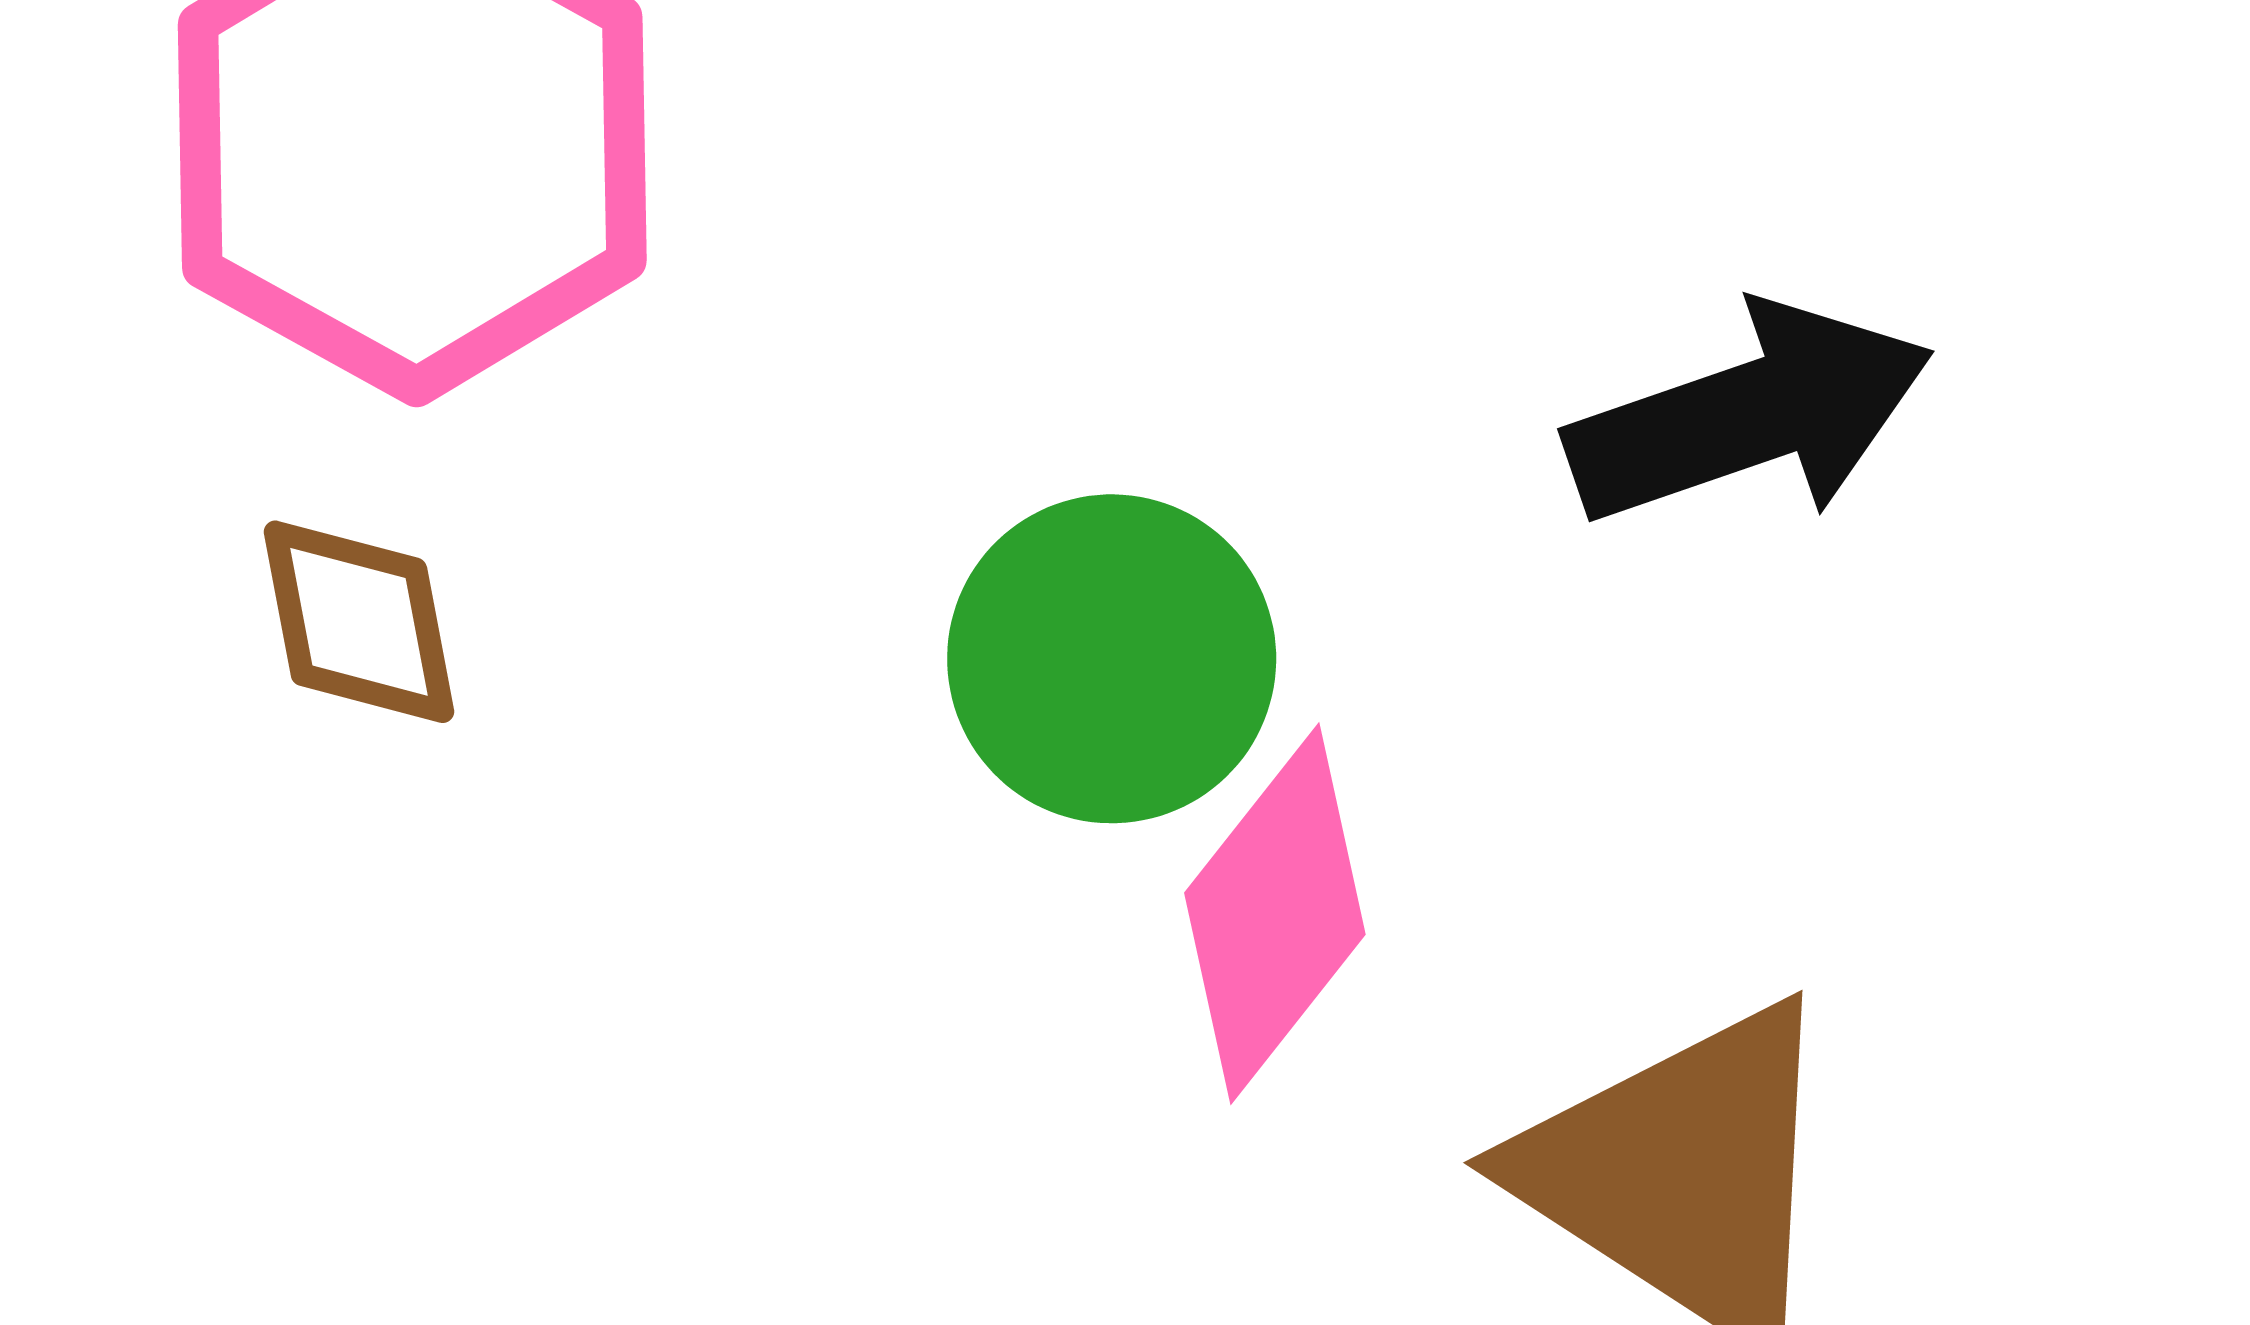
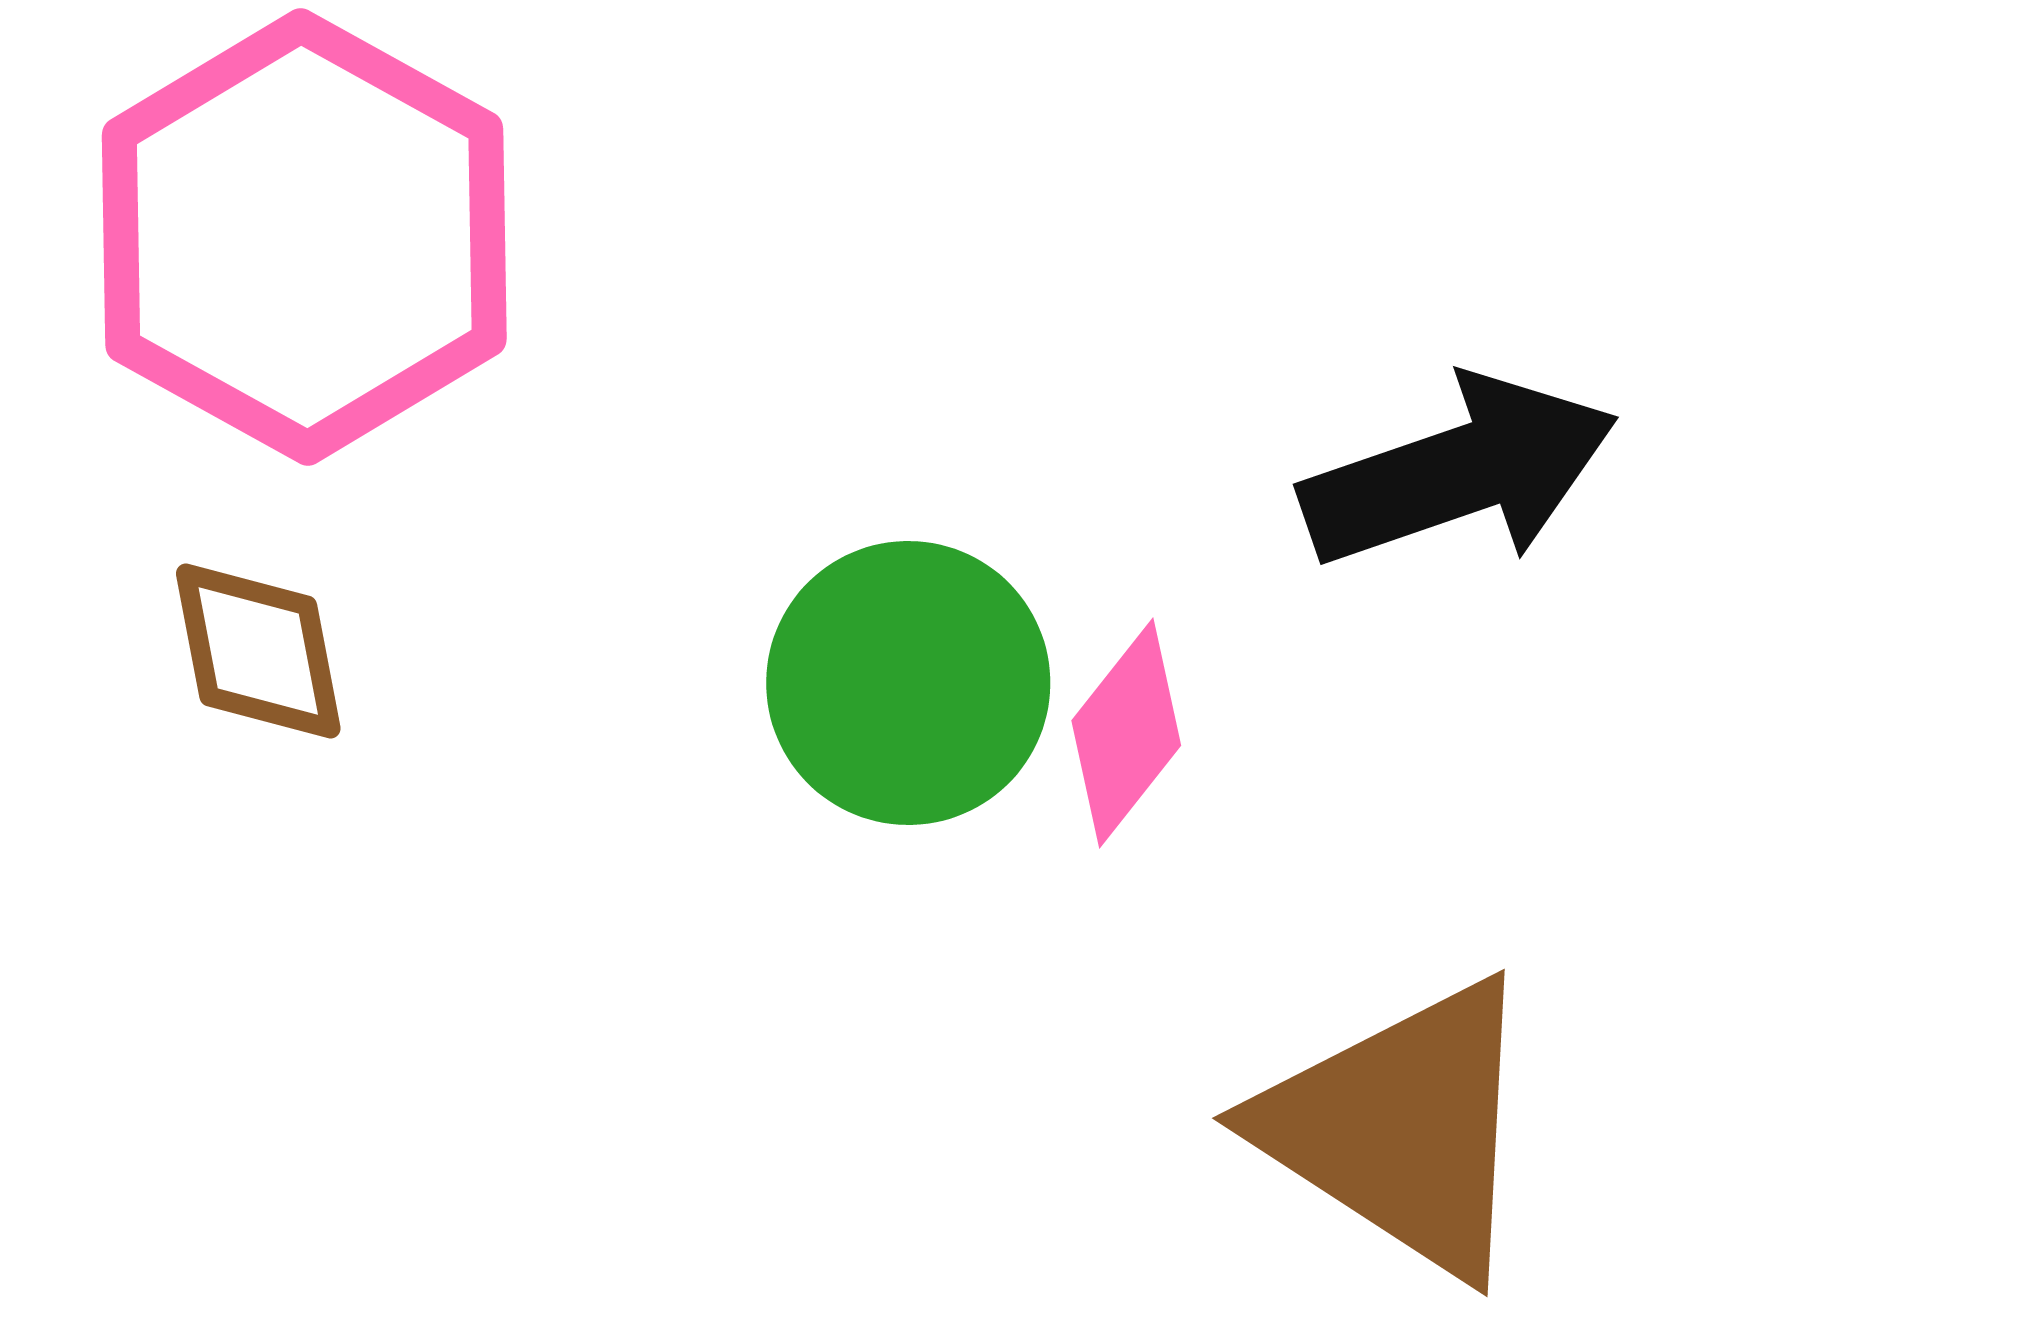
pink diamond: (1275, 914) -> (1126, 733), moved, size x0.7

